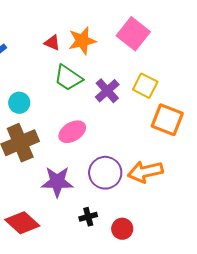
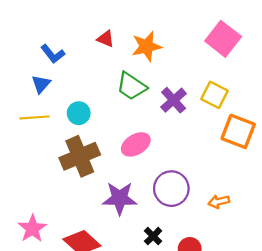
pink square: (133, 34) -> (223, 39), moved
red triangle: (52, 43) -> (106, 39), moved
orange arrow: (145, 172) -> (219, 202), moved, size x0.6
black cross: (88, 217) -> (153, 236), turned -30

